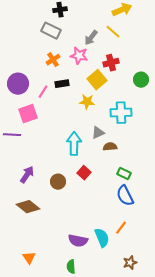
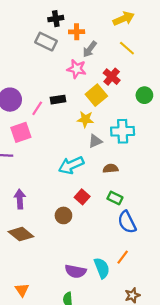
yellow line: (113, 32) -> (127, 48), moved
orange cross: (53, 60) -> (77, 32), moved, turned 32
red cross: (111, 63) -> (112, 77), turned -35
gray triangle: (98, 133) -> (95, 141), moved
cyan arrow: (74, 144) -> (71, 165), turned -115
green rectangle: (124, 174) -> (115, 198), moved
purple arrow: (27, 175) -> (20, 199), turned -36
brown circle: (58, 182) -> (63, 215), moved

